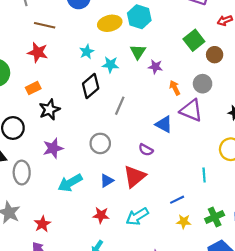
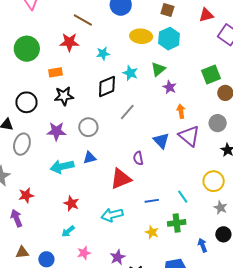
red star: (38, 52) -> (69, 42), turned -30
cyan star: (87, 52) -> (103, 54), moved
gray circle: (203, 84) -> (218, 123), moved
gray circle: (100, 143) -> (88, 127), moved
purple semicircle: (146, 150) -> (138, 158), turned 32
cyan line: (204, 175) -> (183, 197), turned -48
blue triangle: (107, 181) -> (90, 158), moved
blue line: (177, 200) -> (152, 201), moved
red star: (101, 215) -> (71, 203), moved
green cross: (215, 217) -> (177, 223), moved

